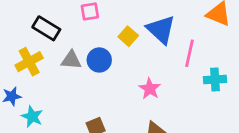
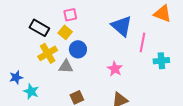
yellow square: (128, 36) -> (65, 32), moved
gray triangle: (71, 60) -> (66, 67), moved
yellow cross: (29, 62) -> (48, 53), moved

